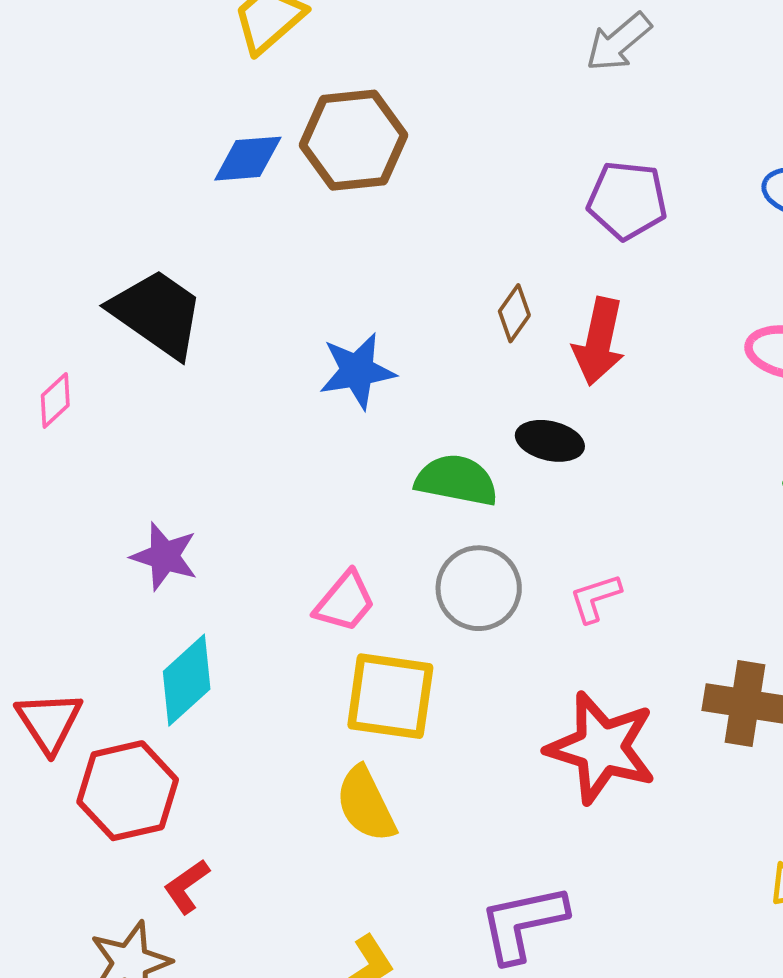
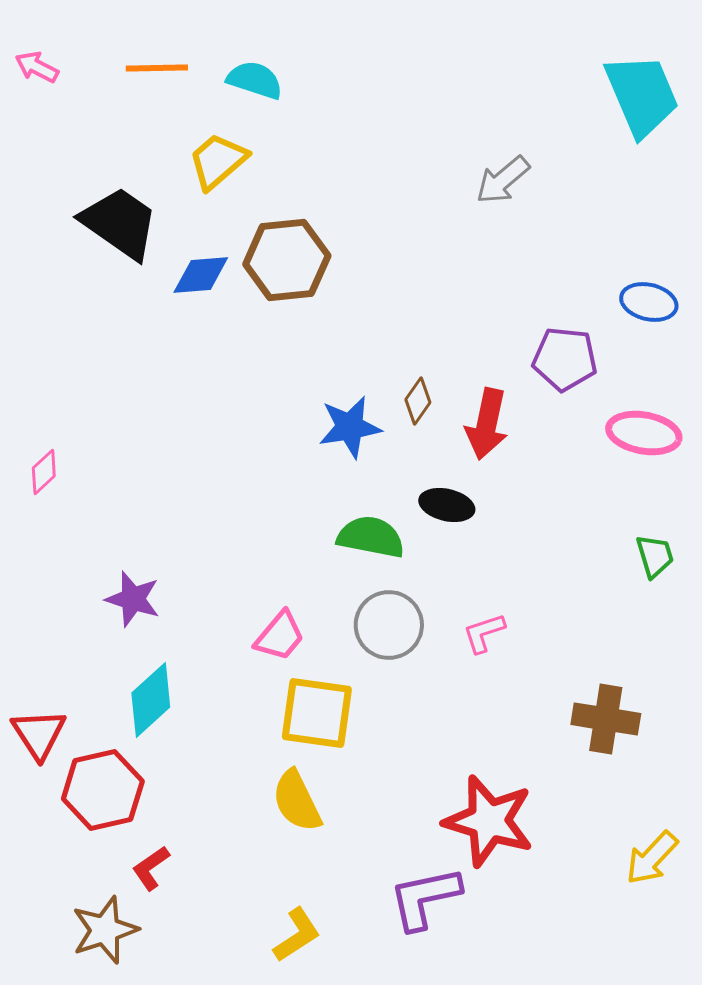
purple pentagon: (627, 200) -> (565, 359), moved
black trapezoid: (157, 313) -> (120, 223), moved
blue star: (357, 371) -> (350, 427), moved
red star: (601, 748) -> (489, 821), moved

